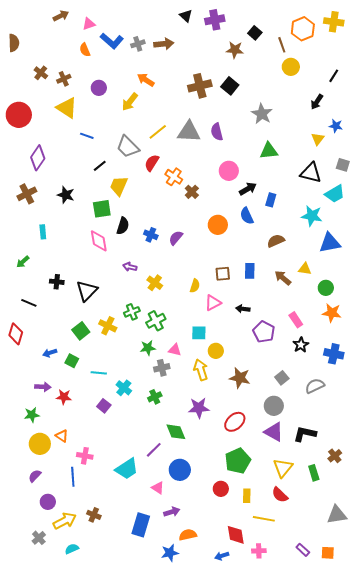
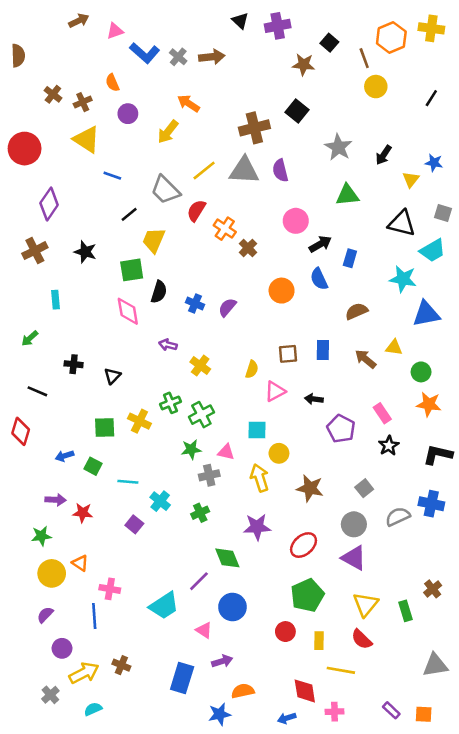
gray cross: (138, 44) -> (178, 57), turned -32
orange semicircle: (85, 50) -> (112, 83), moved
brown cross: (200, 86) -> (254, 128), moved
black arrow: (317, 102) -> (384, 155), moved
black triangle: (87, 291) -> (112, 376), size x0.6
green square: (81, 331) -> (105, 427), turned 36
blue cross: (334, 354) -> (431, 504), moved
gray semicircle: (315, 386) -> (398, 517), moved
black L-shape: (305, 434) -> (438, 455), moved

